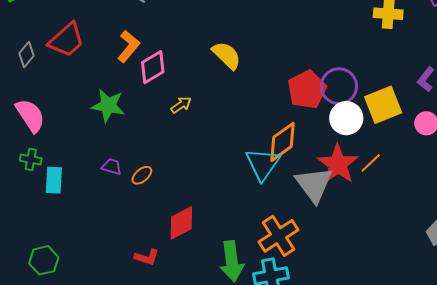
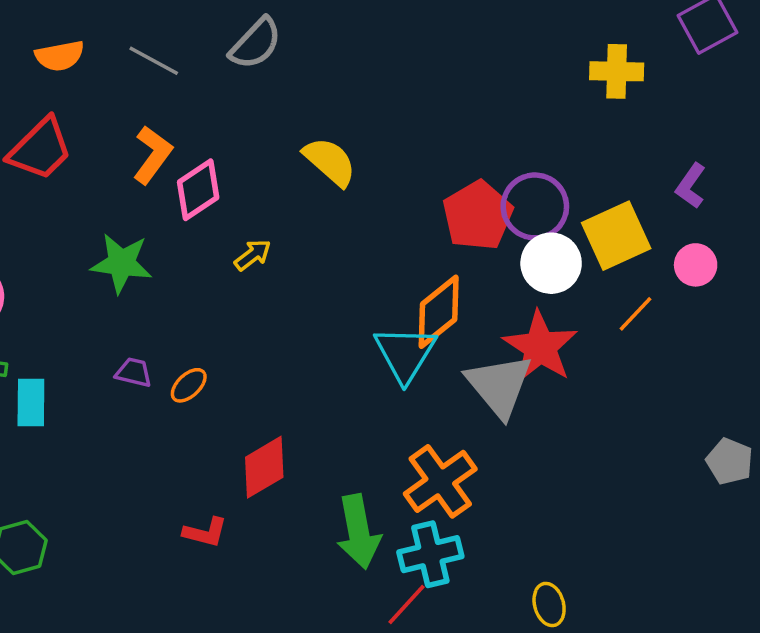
orange line: (371, 163) -> (635, 314), moved

